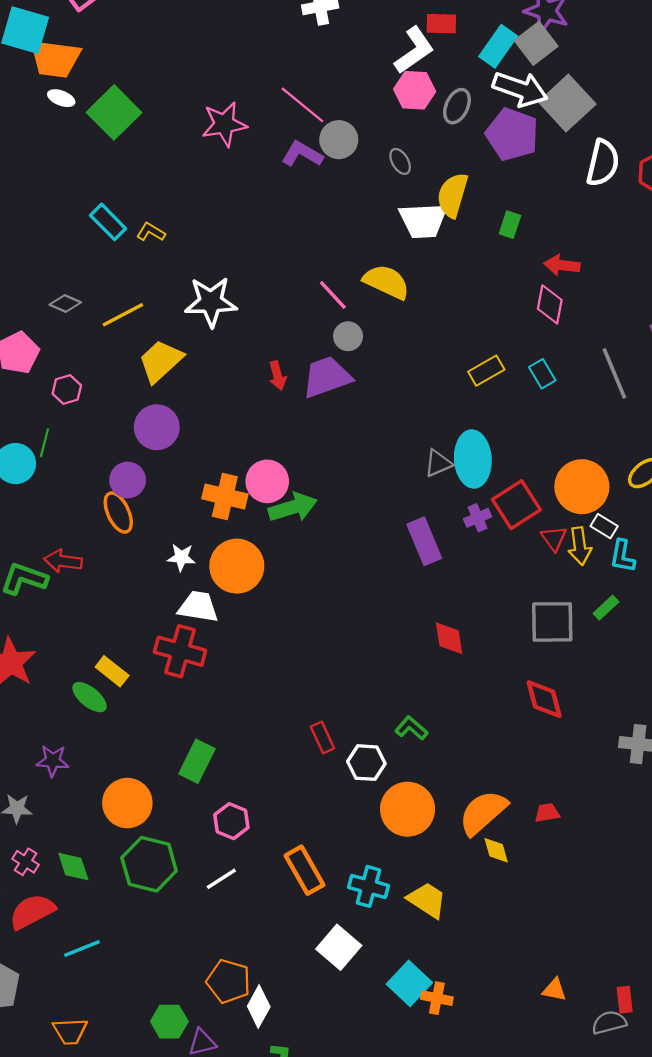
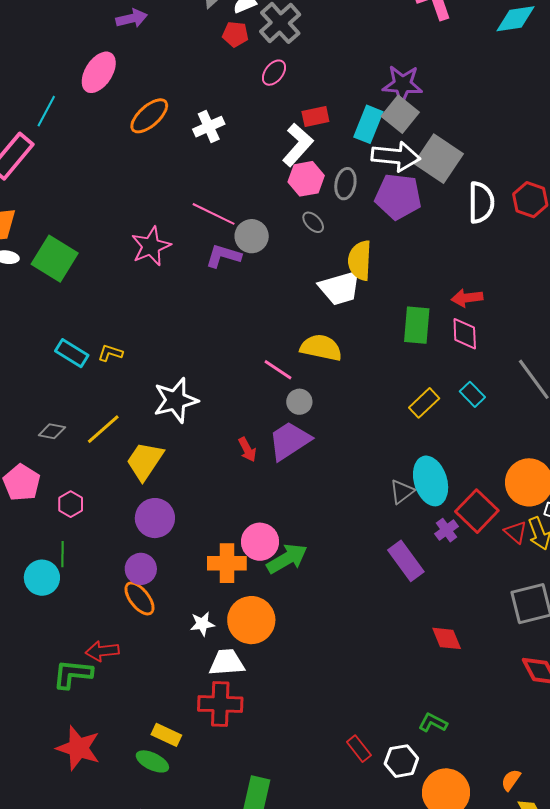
gray ellipse: (400, 161) -> (313, 222), moved
green rectangle: (510, 225) -> (417, 325), moved, size x1.6
orange semicircle: (483, 813) -> (511, 780), size x0.5

